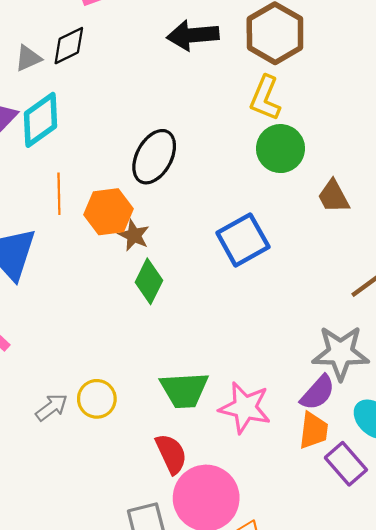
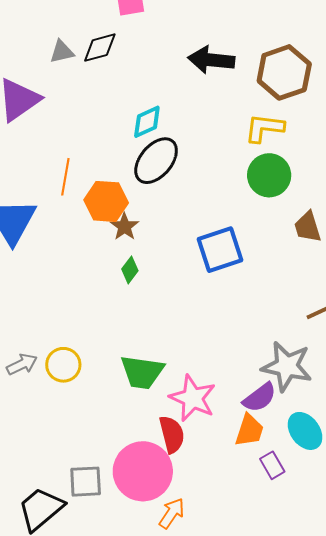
yellow L-shape: (265, 98) -> (264, 128), turned 63
cyan diamond: (41, 120) -> (147, 122), moved, size x0.7
green diamond: (149, 281) -> (130, 270), size x0.7
red semicircle: (171, 454) -> (172, 434), moved
purple rectangle: (346, 464) -> (272, 465), size x0.7

